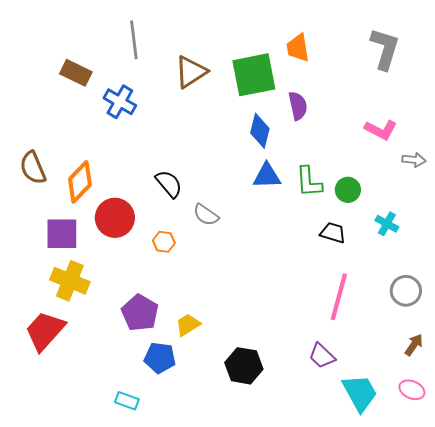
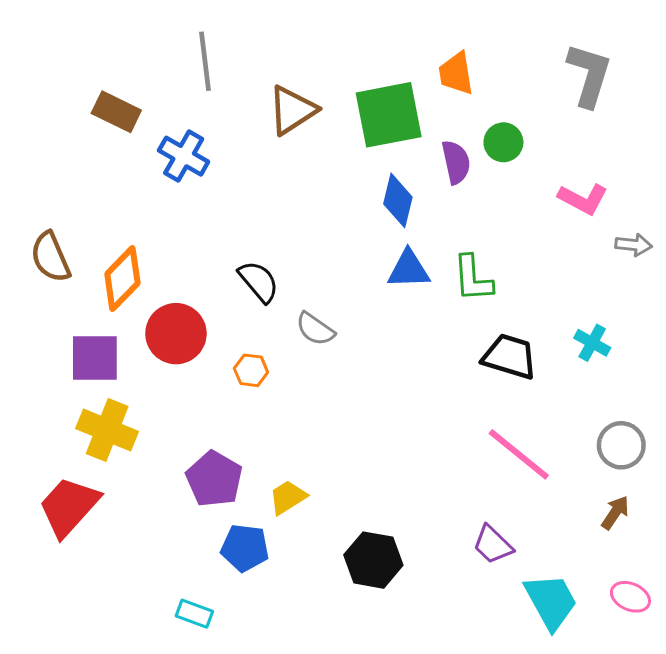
green circle: (348, 190) -> (503, 142), moved
black trapezoid: (333, 233) -> (510, 357), size x1.4
pink line: (339, 297) -> (519, 454), turned -66
brown arrow: (414, 345) -> (615, 513), moved

